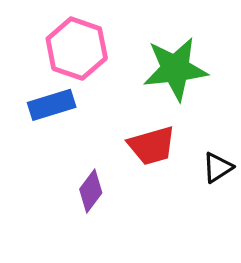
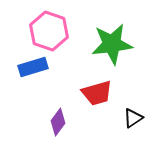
black triangle: (218, 168) -> (133, 118), moved

